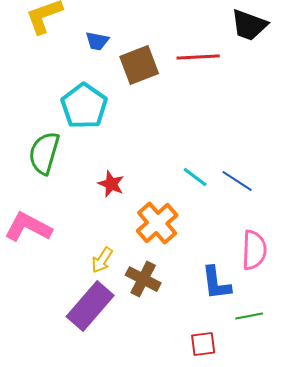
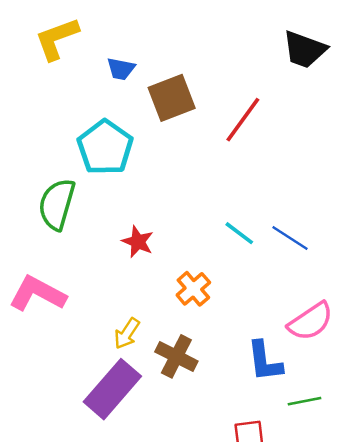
red line: (198, 57) -> (243, 120), moved, turned -51
orange cross: (157, 223) -> (193, 289), size x0.7
pink semicircle: (254, 250) -> (311, 321), turned 54

